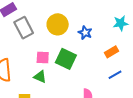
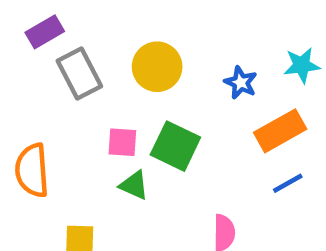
blue star: (85, 33) -> (241, 83), moved
orange rectangle: (111, 52) -> (280, 131), size x1.5
green triangle: (40, 77) -> (134, 185), moved

